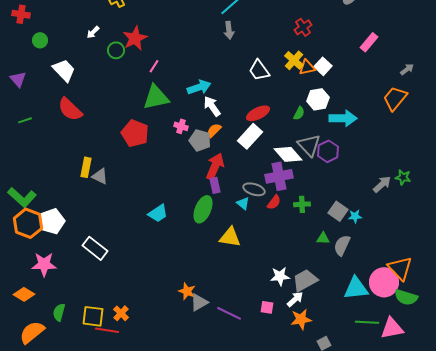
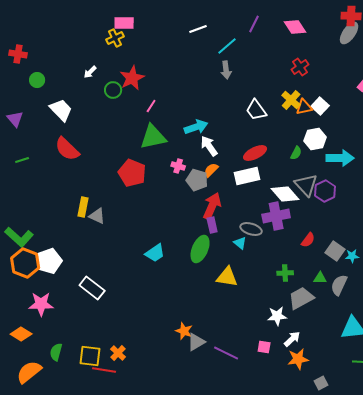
white rectangle: (250, 136) -> (247, 176), turned 35
red semicircle: (274, 202) -> (308, 240), moved
green cross: (302, 204) -> (285, 273), moved
gray trapezoid: (305, 280) -> (301, 298), moved

